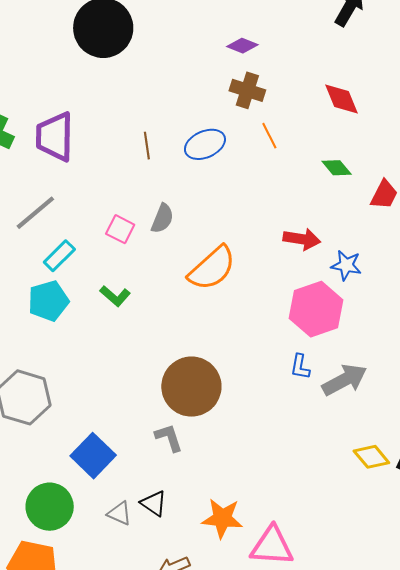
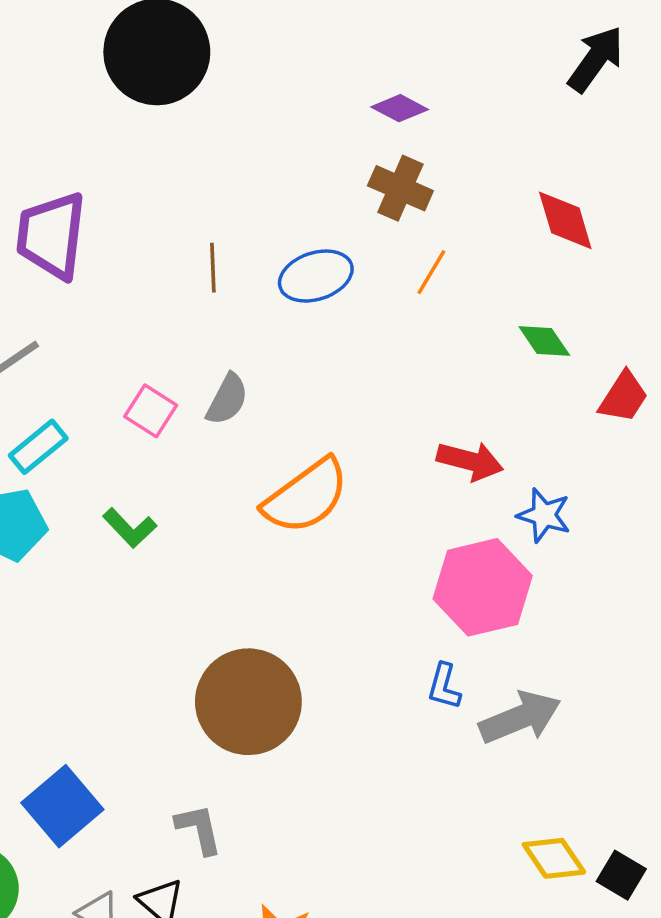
orange line: (269, 136) -> (431, 272), turned 52
gray L-shape: (169, 438) -> (199, 829), moved

